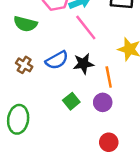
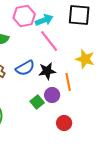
purple circle: (103, 102) -> (52, 95), moved
red circle: (109, 142) -> (64, 123), moved

